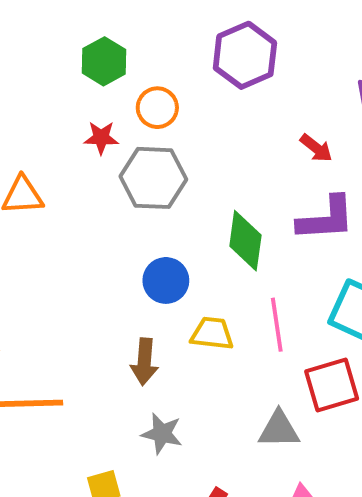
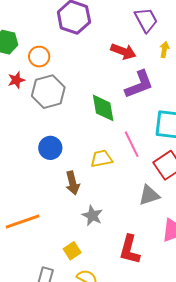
red arrow: (316, 148) -> (123, 51), size x1.4
blue circle: (166, 280) -> (50, 148), moved
gray star: (162, 434) -> (92, 216), turned 30

